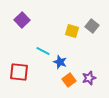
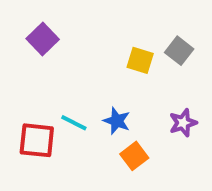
cyan line: (43, 51) -> (74, 123), moved
purple star: (89, 78) -> (183, 123), moved

